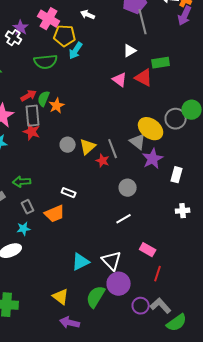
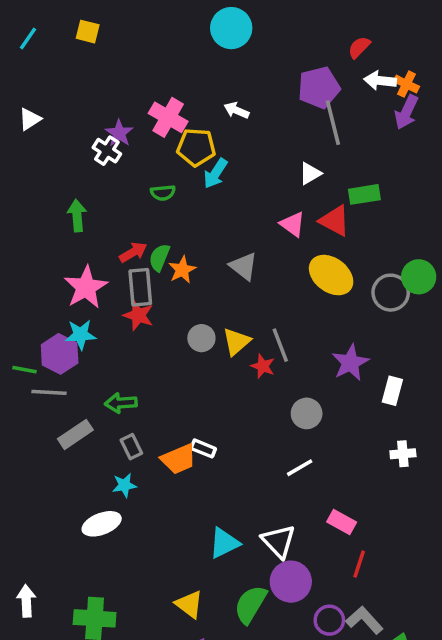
green semicircle: (46, 62) -> (163, 193), size x0.6
yellow ellipse: (151, 129) -> (331, 275), moved
gray triangle: (138, 142) -> (243, 266), moved
white rectangle: (69, 193) -> (203, 448), moved

